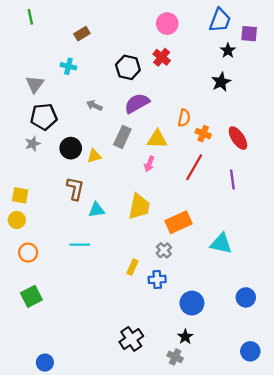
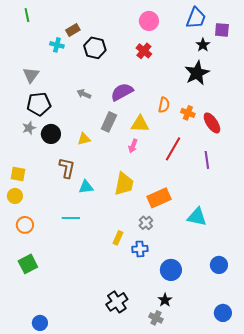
cyan cross: (68, 66) -> (57, 45), moved
black hexagon: (128, 67) -> (95, 48), moved
black star: (221, 82) -> (197, 73), size x1.4
orange cross: (203, 134) -> (188, 113), moved
black circle: (71, 148) -> (51, 134), moved

